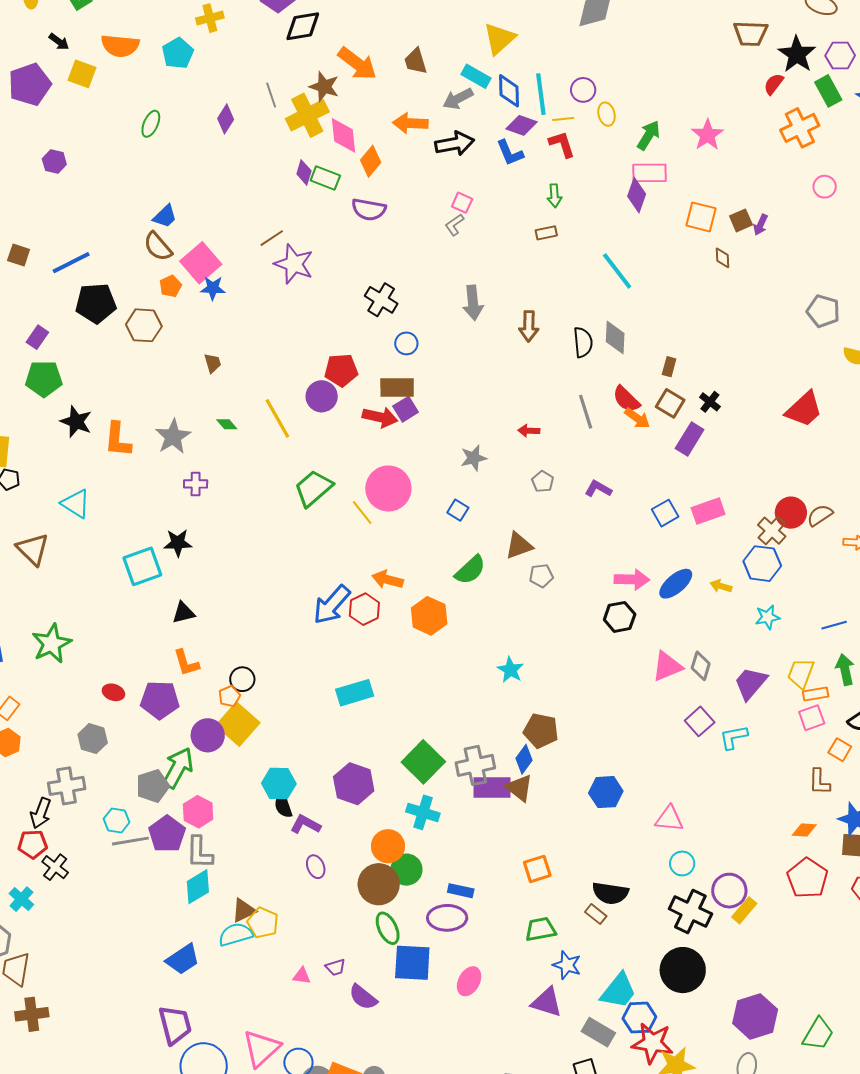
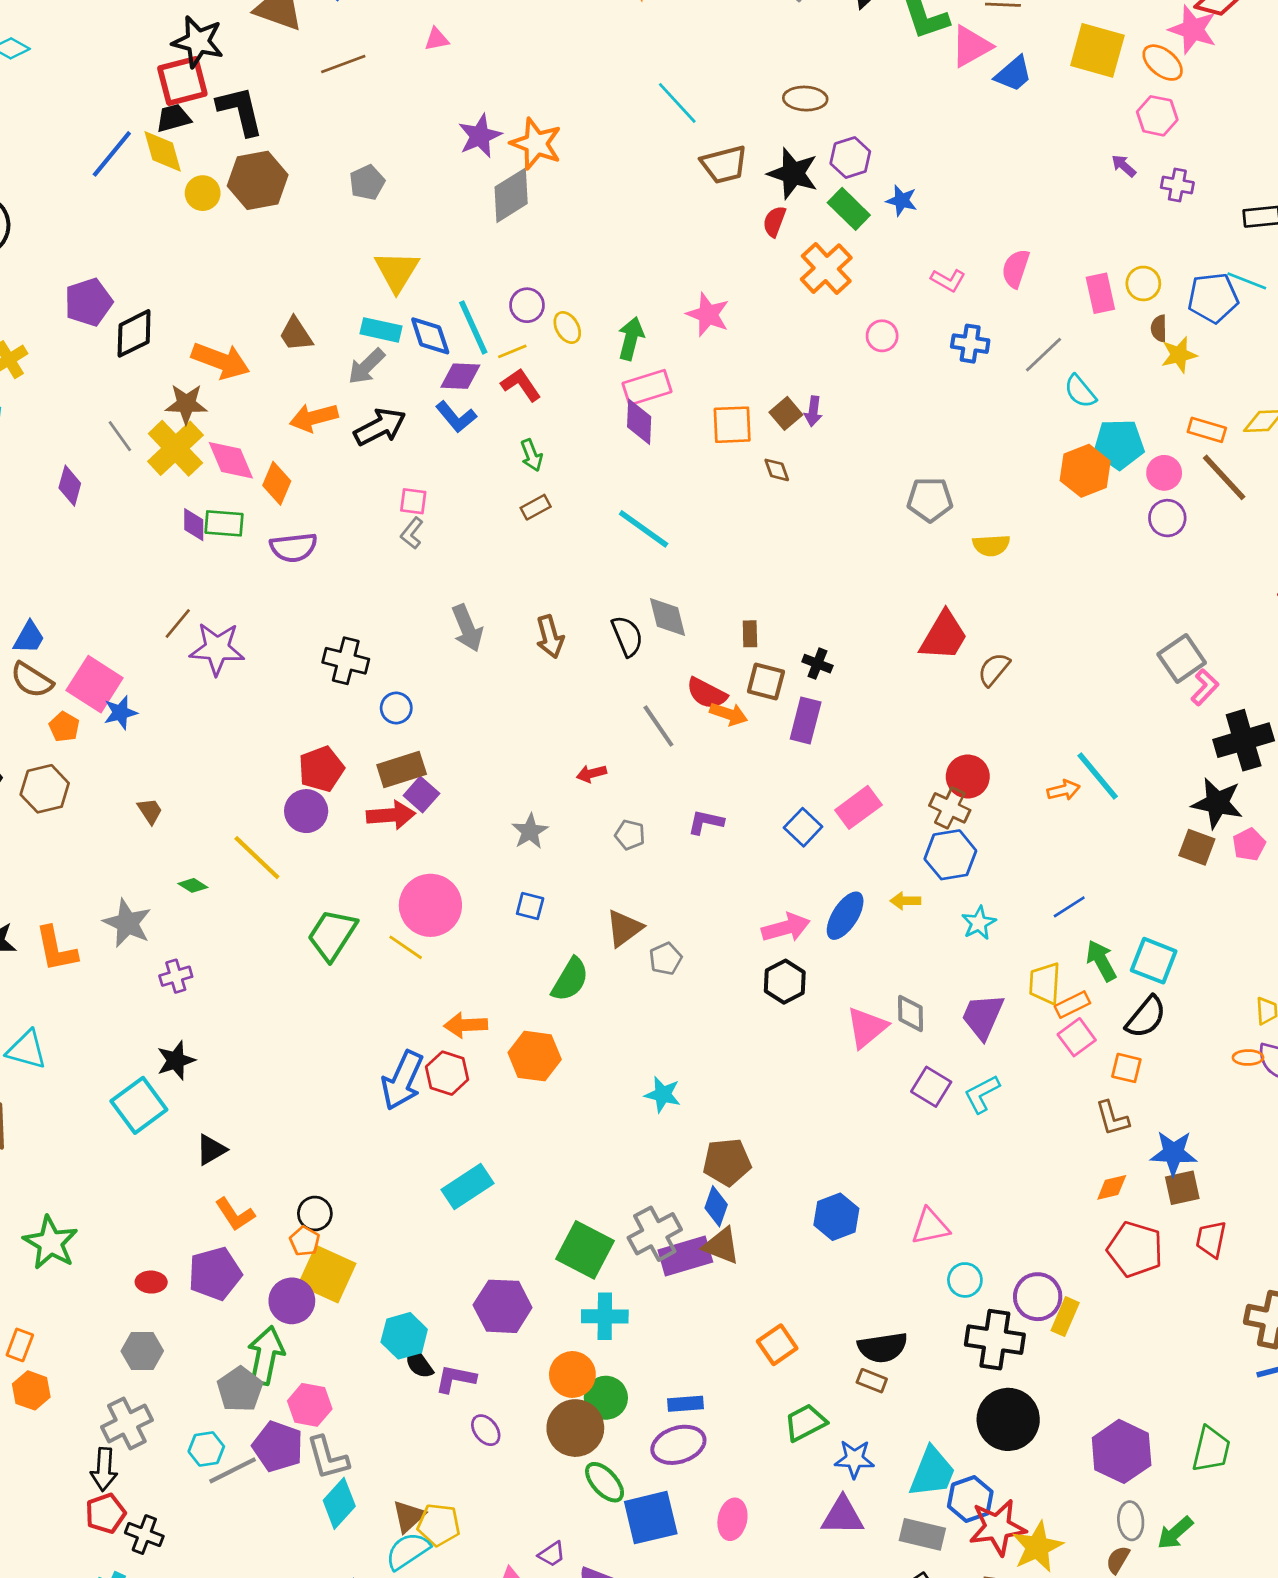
brown semicircle: (820, 515) -> (994, 669), moved

